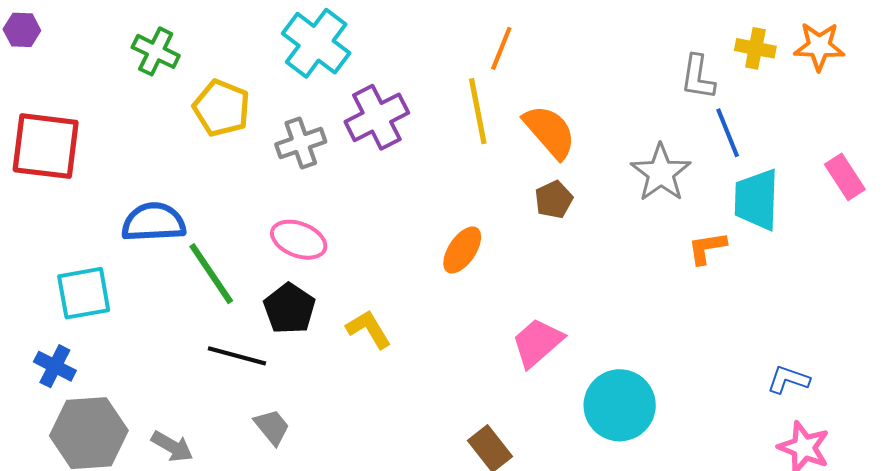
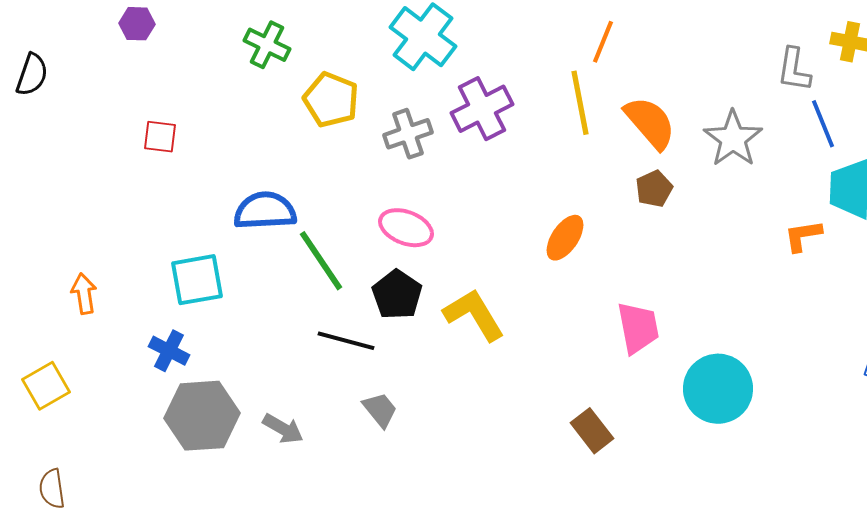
red square: (46, 146) -> (160, 137), size x0.5
gray star: (661, 173) -> (733, 139), moved
yellow L-shape: (369, 329) -> (474, 315), size x1.4
pink trapezoid: (537, 343) -> (638, 328), turned 120

